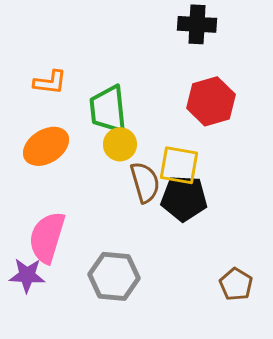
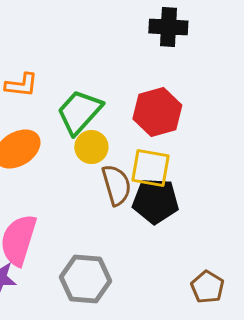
red hexagon: (211, 101) -> (157, 112), moved
green trapezoid: (108, 109) -> (79, 112), turned 48

